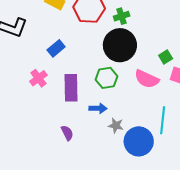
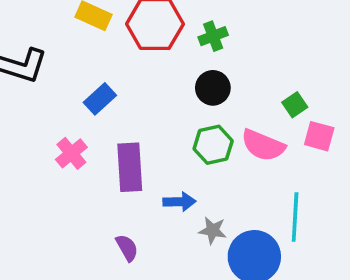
black circle: (120, 45) -> (213, 88), size x0.6
green hexagon: (107, 78) -> (213, 145), moved

